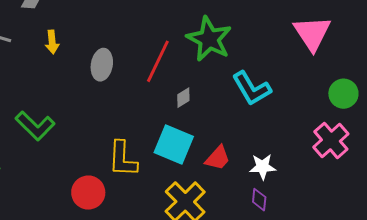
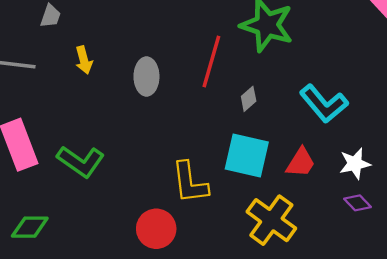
cyan L-shape: (252, 88) -> (324, 104), moved
purple diamond: (259, 200) -> (358, 203), turned -40

